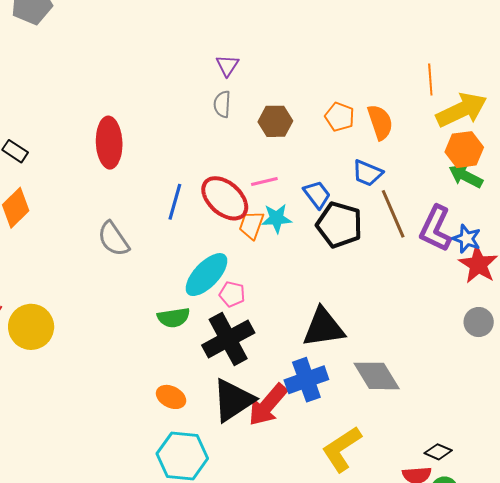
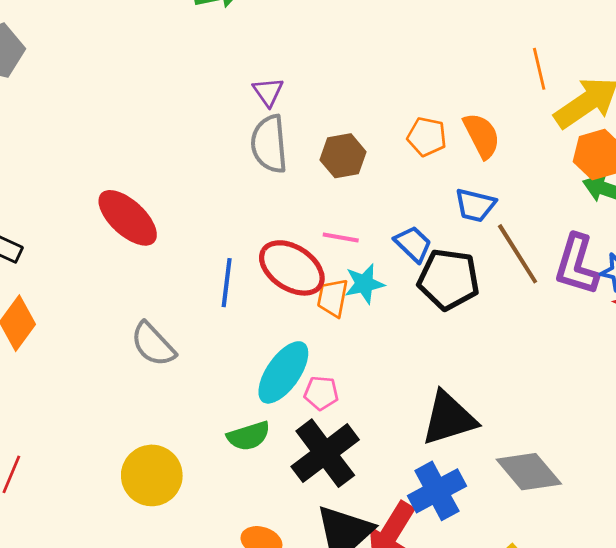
gray semicircle: (222, 104) -> (269, 144), size x1.6
red ellipse: (109, 143) -> (128, 218), turned -36
pink line: (264, 181) -> (341, 237), turned 32
yellow circle: (31, 327) -> (152, 475), moved

